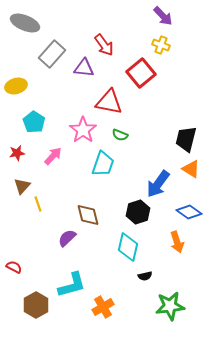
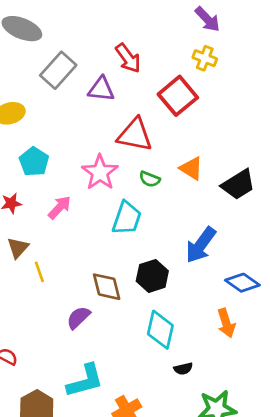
black trapezoid: (186, 139) -> (238, 185), turned -136
orange triangle: (191, 169) -> (191, 168), moved
black hexagon: (138, 212) -> (152, 276), moved

